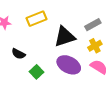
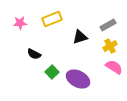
black triangle: (65, 37) -> (80, 37), size x0.7
purple ellipse: (69, 65) -> (78, 79), moved

